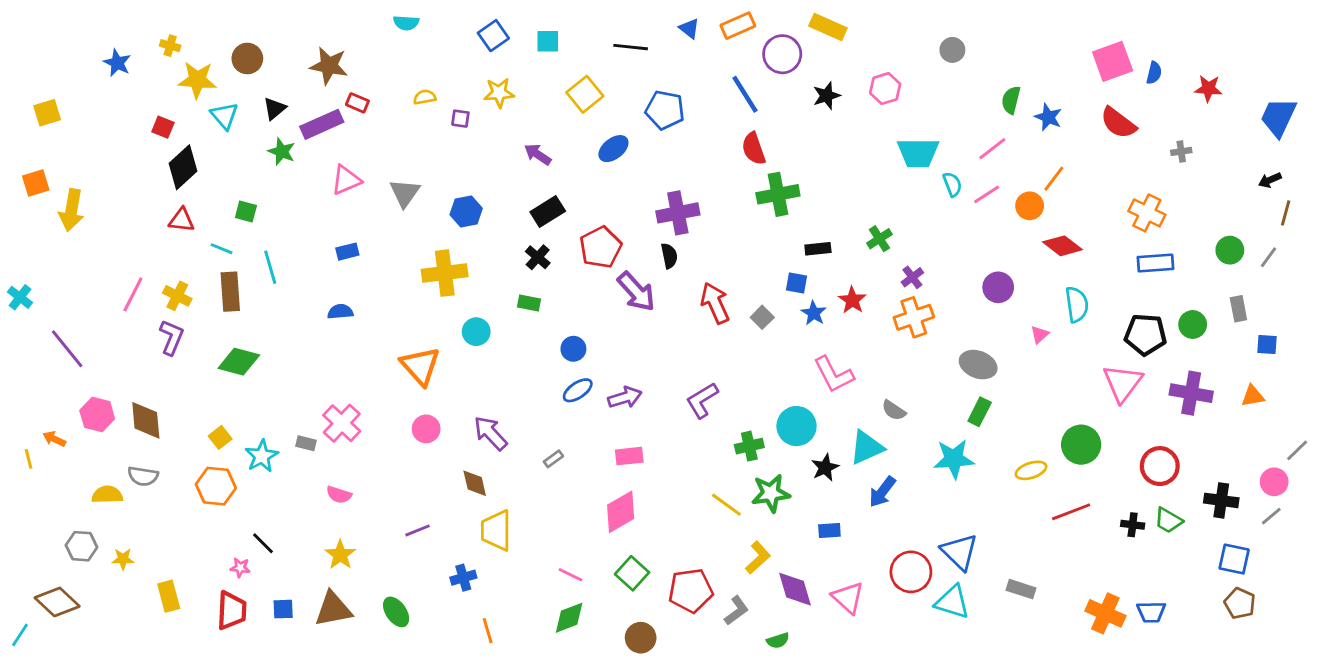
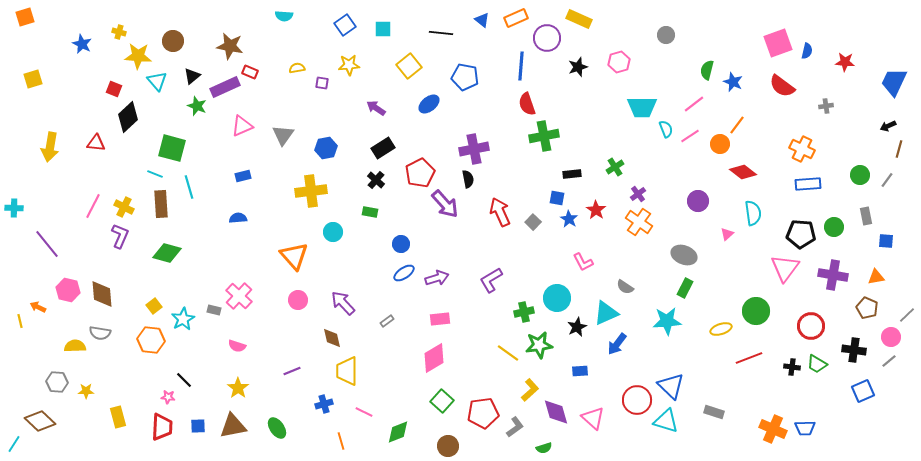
blue line: (745, 94) -> (521, 66), turned 36
orange square: (36, 183) -> (25, 17), moved
green square: (246, 212) -> (172, 148), size x1.8
red triangle: (182, 220) -> (96, 143), moved
cyan cross: (20, 297) -> (14, 208), turned -36
orange cross: (914, 317) -> (639, 222), turned -36
pink L-shape: (834, 375) -> (583, 262), size x0.7
blue square: (1234, 559) -> (863, 391), turned -35
pink line: (571, 575) -> (364, 412), moved
brown pentagon: (1240, 603) -> (867, 308), moved

